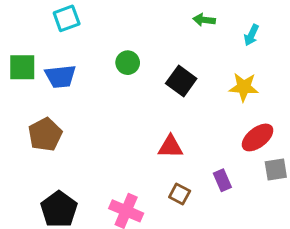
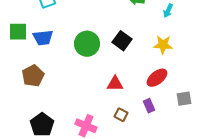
green circle: (128, 63) -> (87, 44), moved, size x1.6
red ellipse: (258, 137) -> (157, 78), moved

